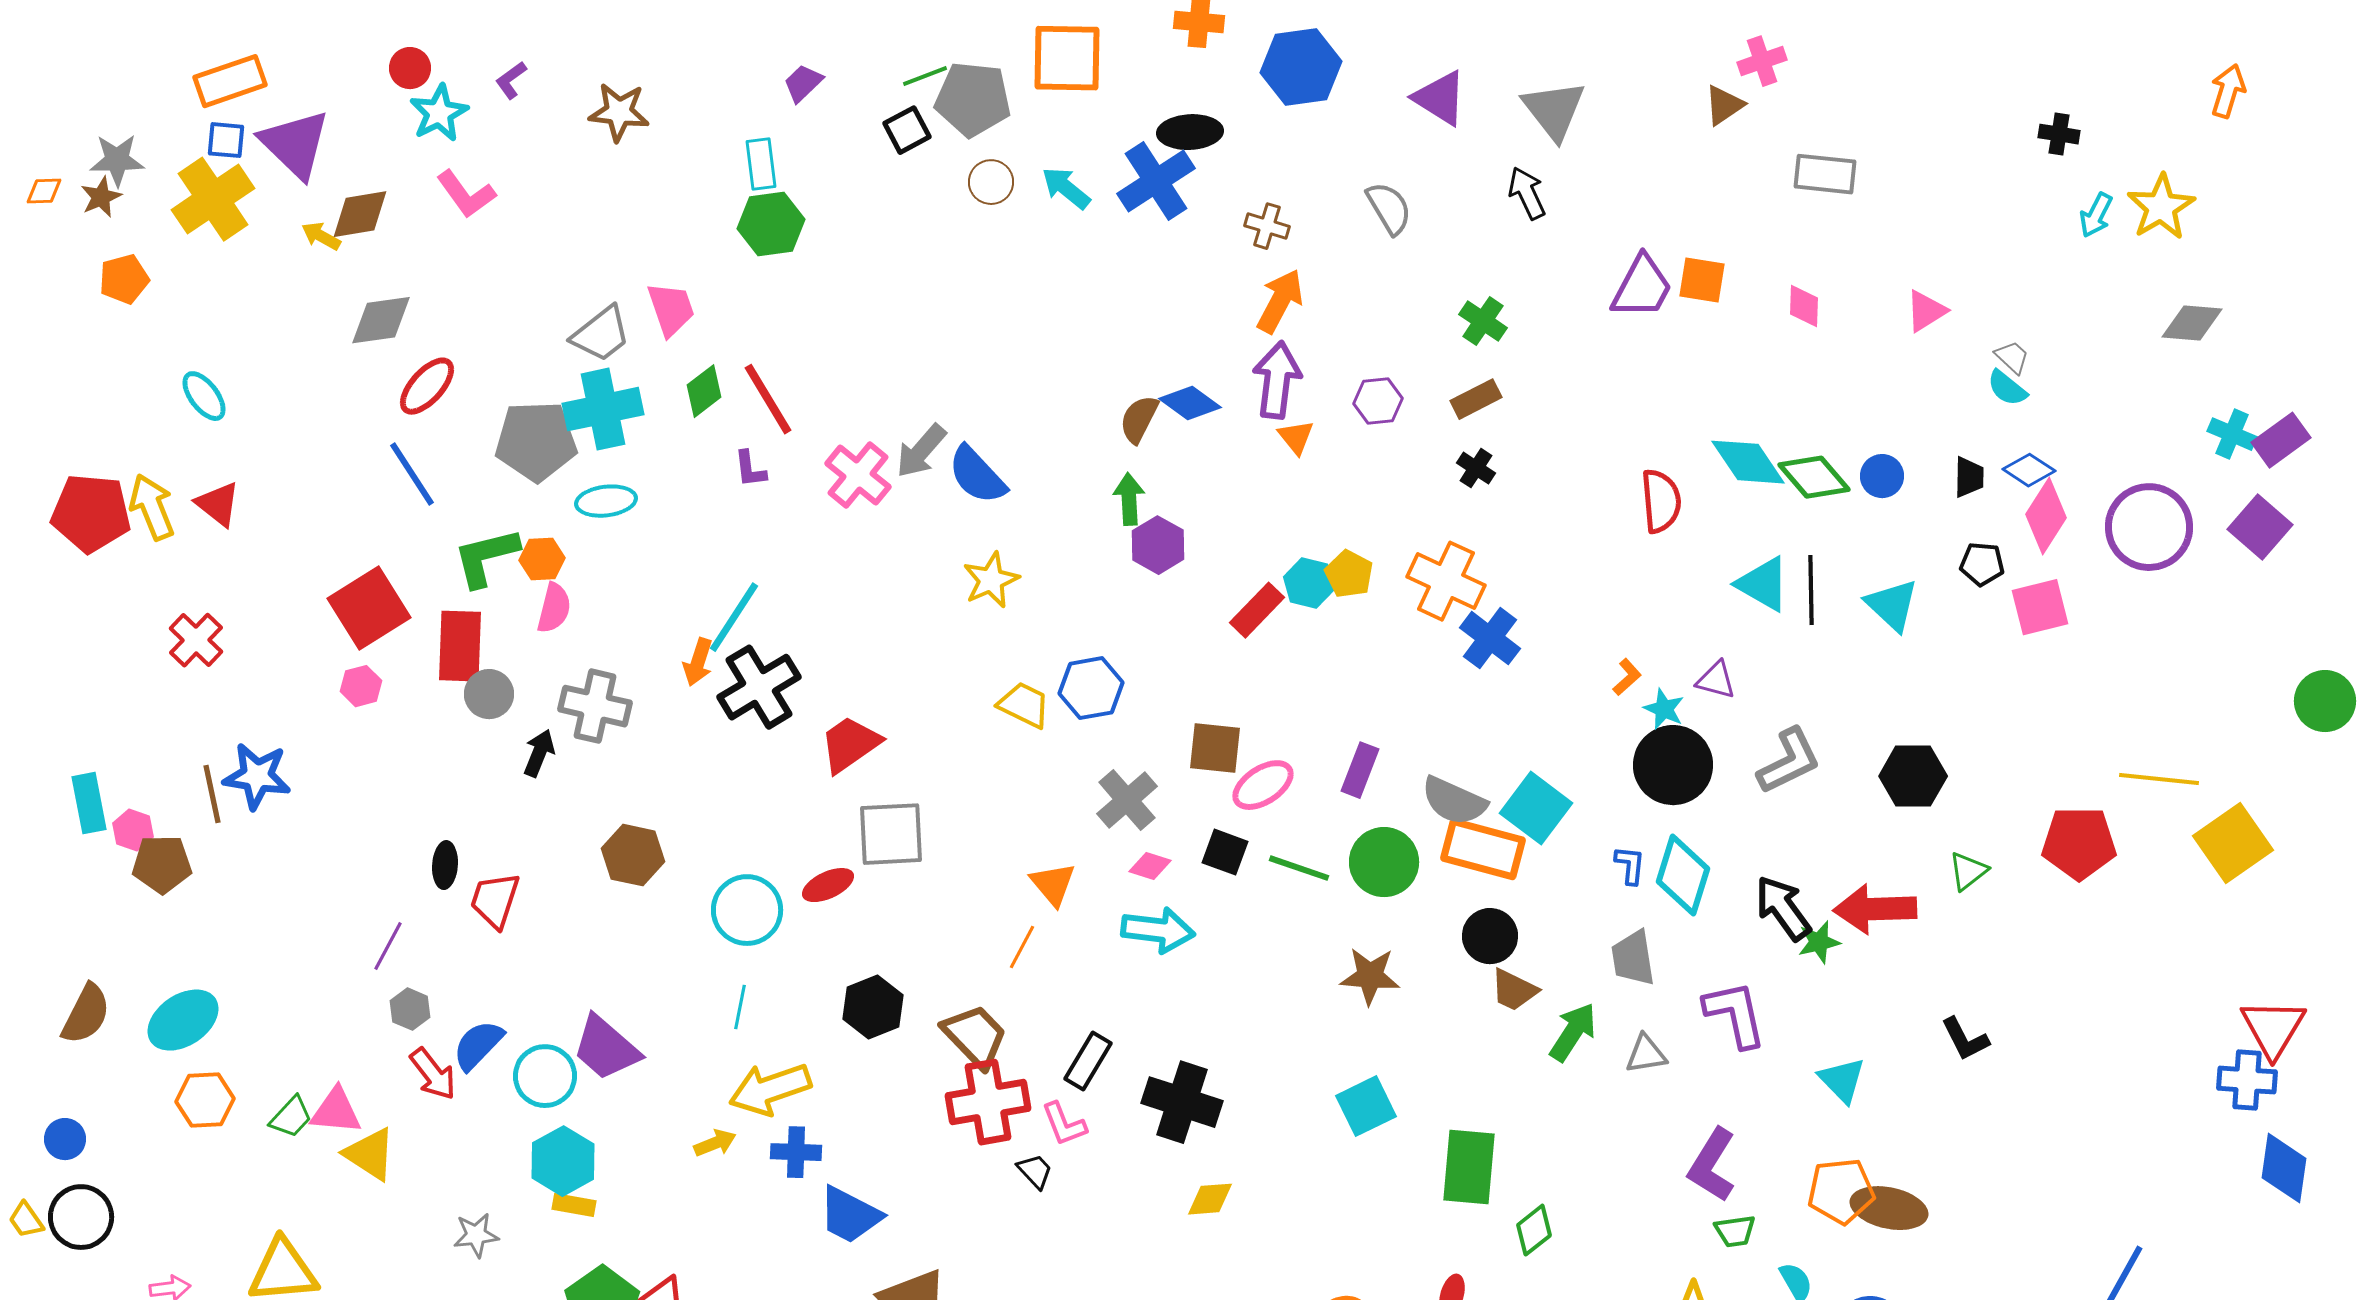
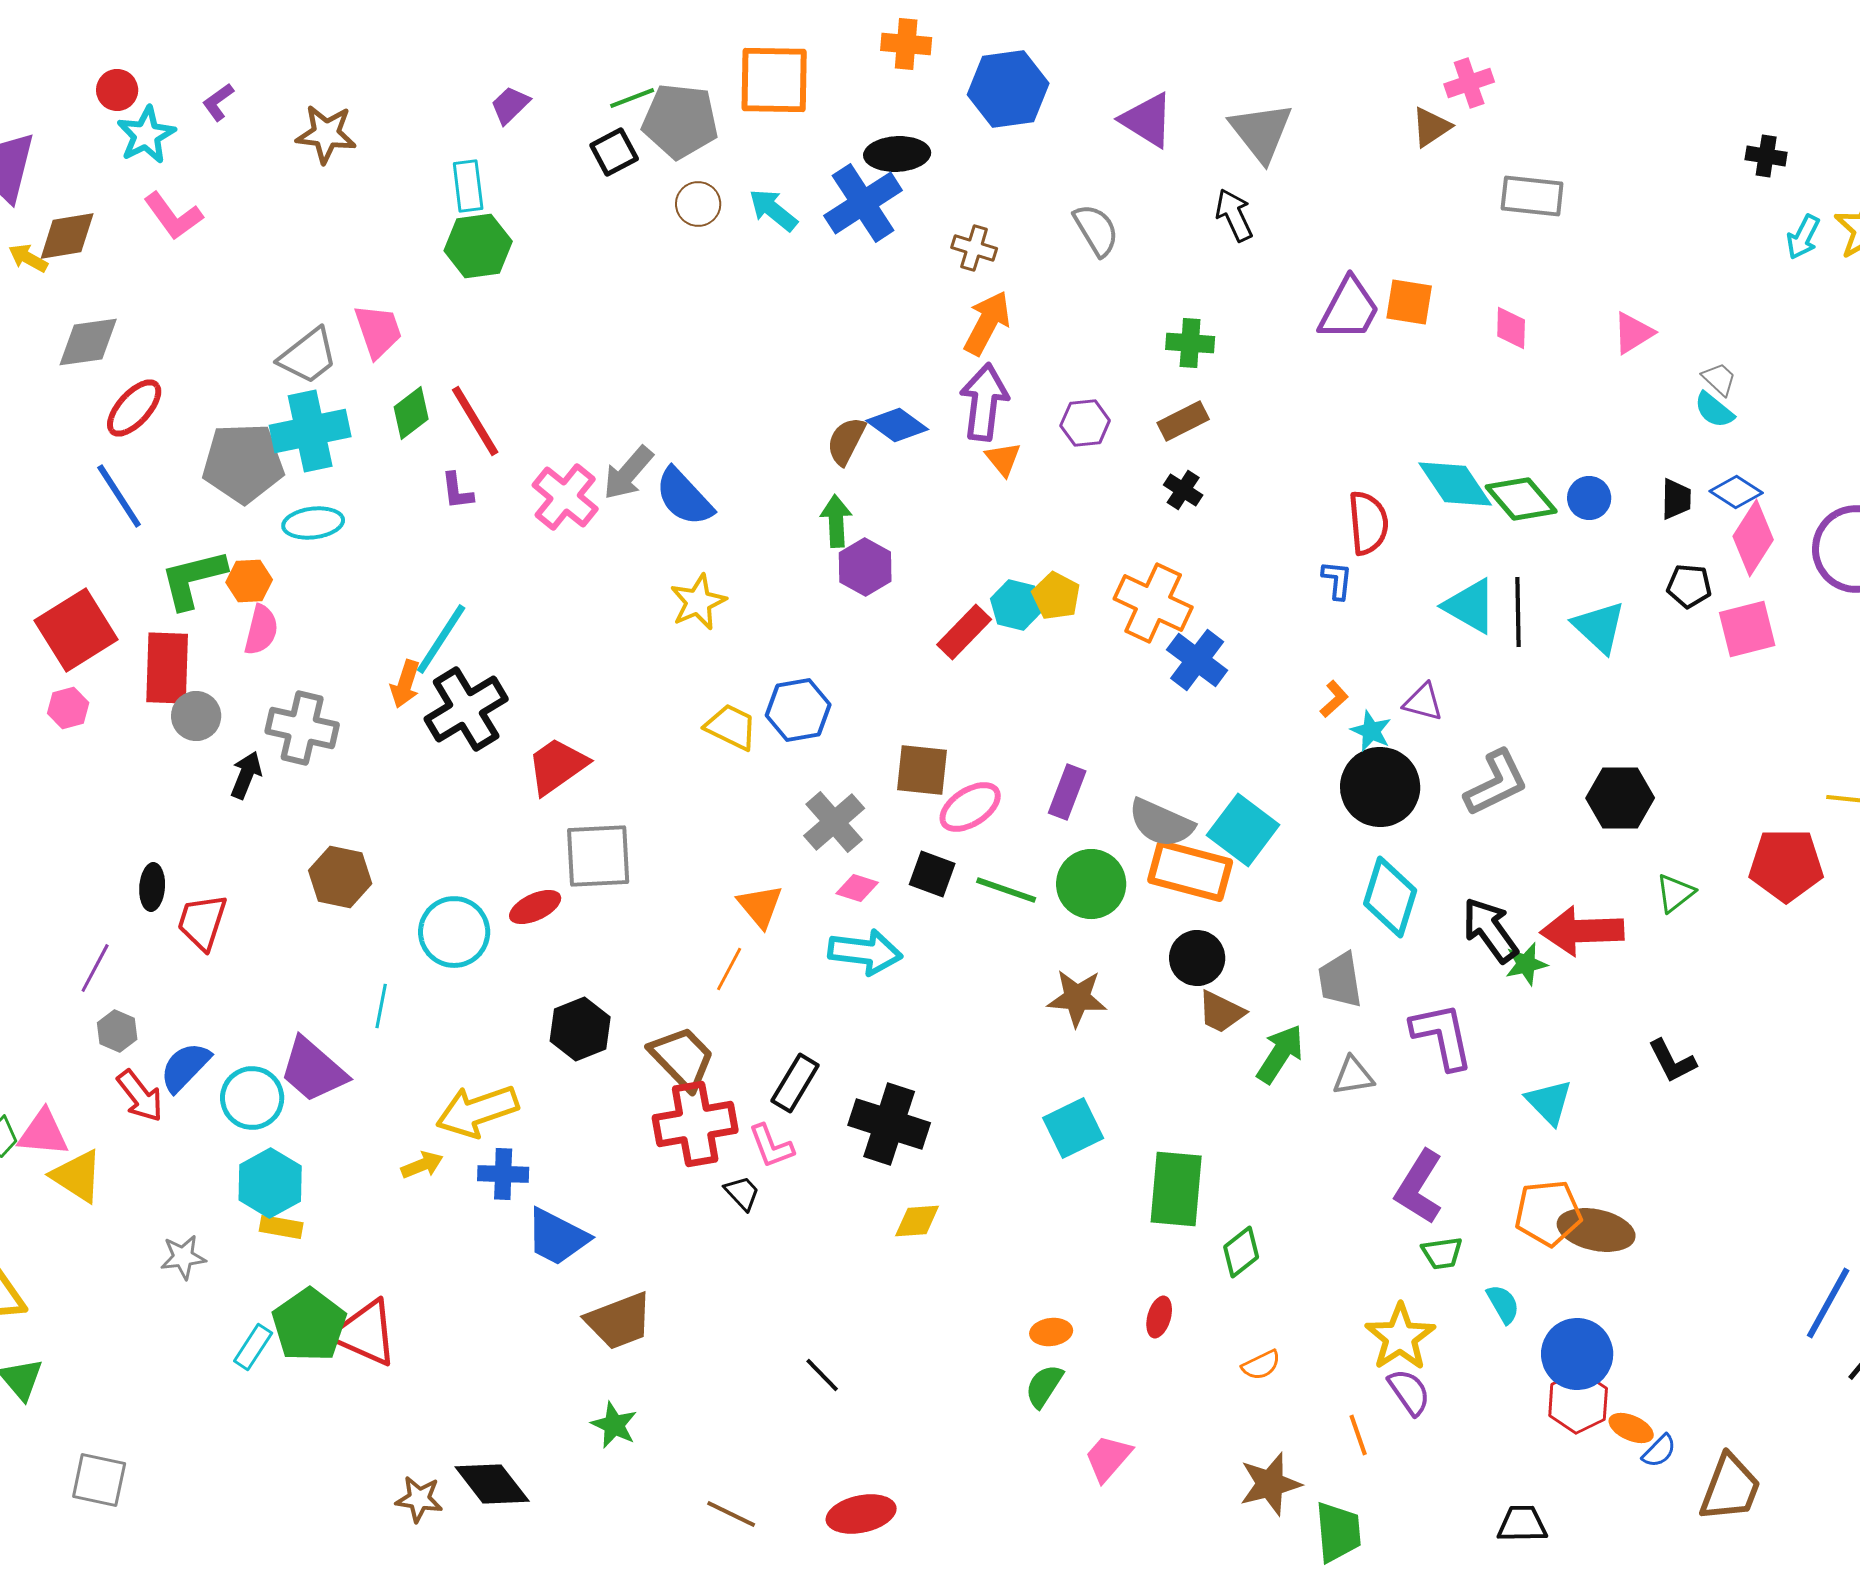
green cross: (1483, 321) -> (1190, 343), turned -30
blue L-shape: (1630, 865) -> (1337, 580), moved
cyan line: (740, 1007) -> (381, 1006), moved

